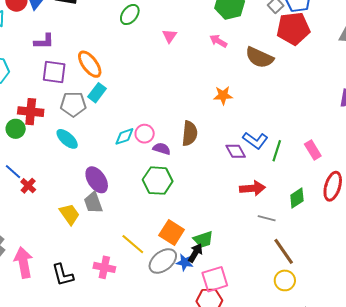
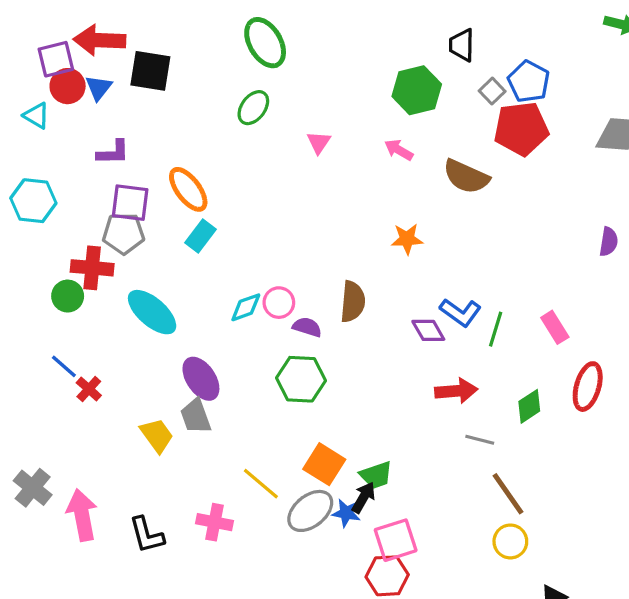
gray pentagon: (73, 104) -> (124, 233), moved
cyan ellipse: (67, 139) -> (152, 312), size x1.4

